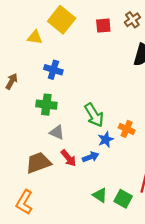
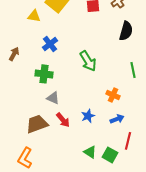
blue cross: (53, 70) -> (50, 44), turned 35
green arrow: (94, 115) -> (88, 61), moved
blue star: (106, 139) -> (88, 116), moved
blue arrow: (91, 157) -> (117, 119), moved

